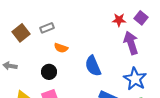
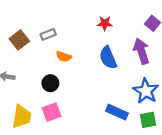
red star: (119, 20) -> (105, 23), moved
blue semicircle: (93, 66) -> (108, 58), moved

